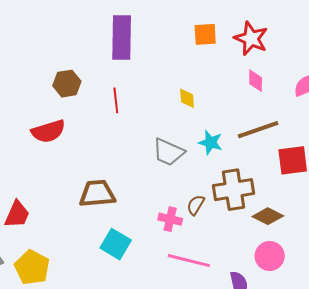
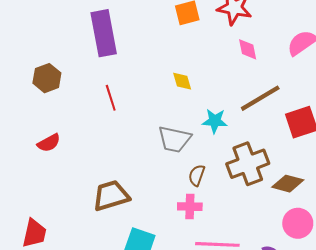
brown hexagon: (67, 84) -> (47, 78), moved
red semicircle: (48, 131) -> (49, 143), size x0.7
brown semicircle: (196, 205) -> (197, 175), moved

